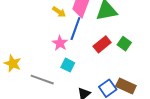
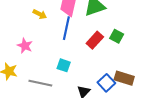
yellow arrow: (59, 12) -> (40, 14), moved
pink star: (60, 43) -> (25, 46), moved

